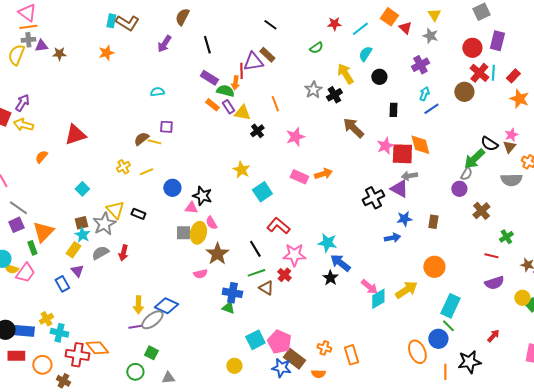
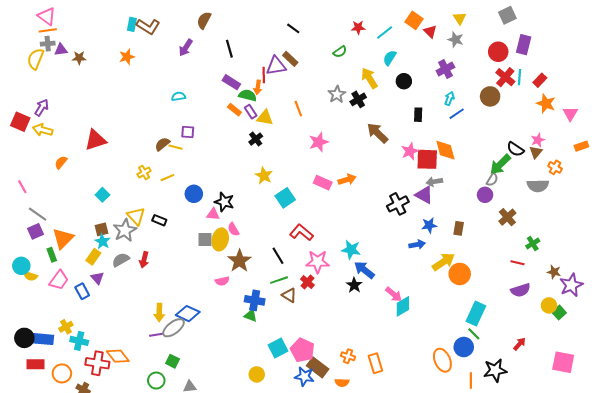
black cross: (257, 131) -> (256, 139), moved
pink trapezoid: (25, 273) -> (59, 280), moved
yellow arrow: (406, 290) -> (443, 262), moved

